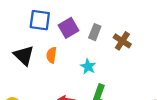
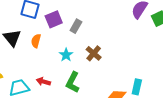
brown cross: (122, 41) -> (94, 53), moved

